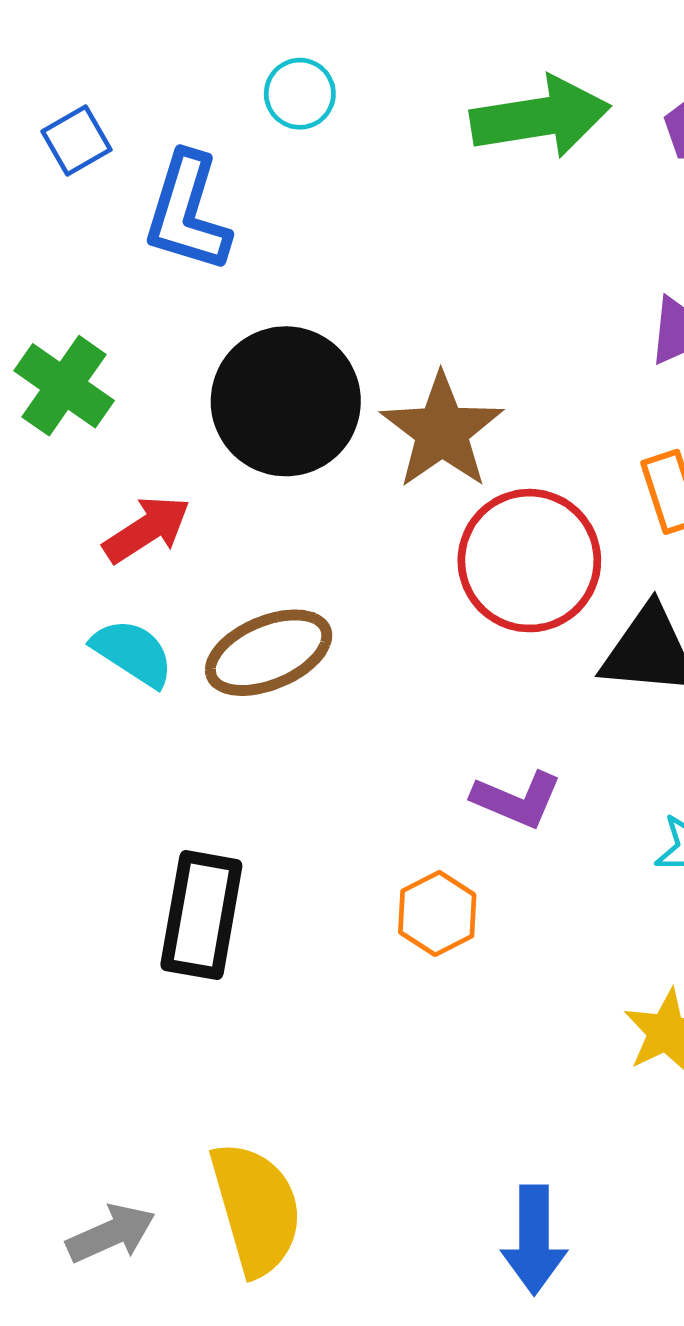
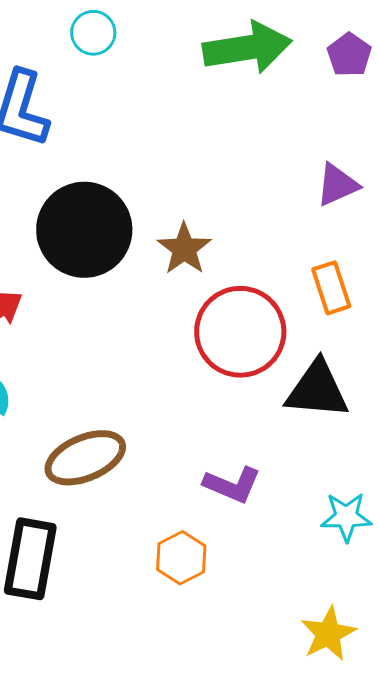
brown star: (442, 431) -> (184, 249), size x0.7
brown ellipse: (269, 653) -> (85, 458), moved

